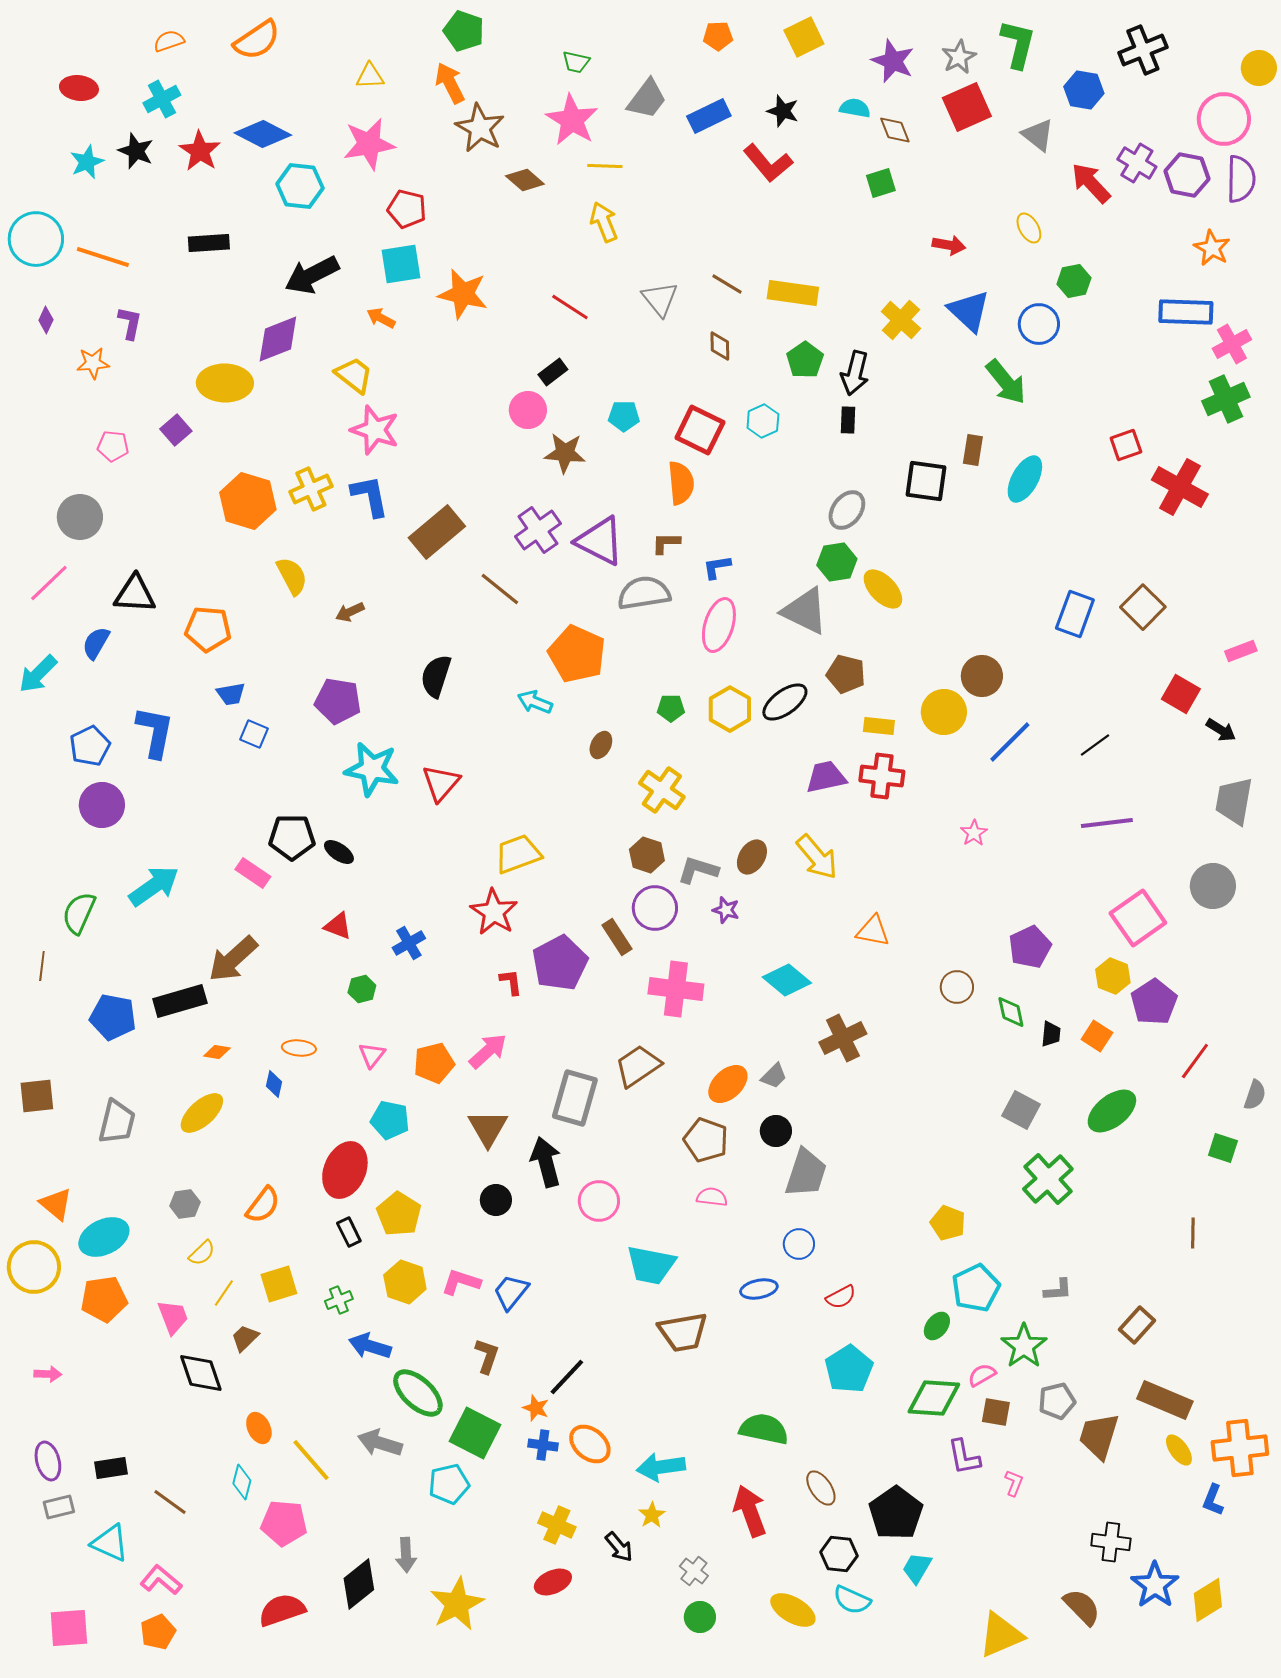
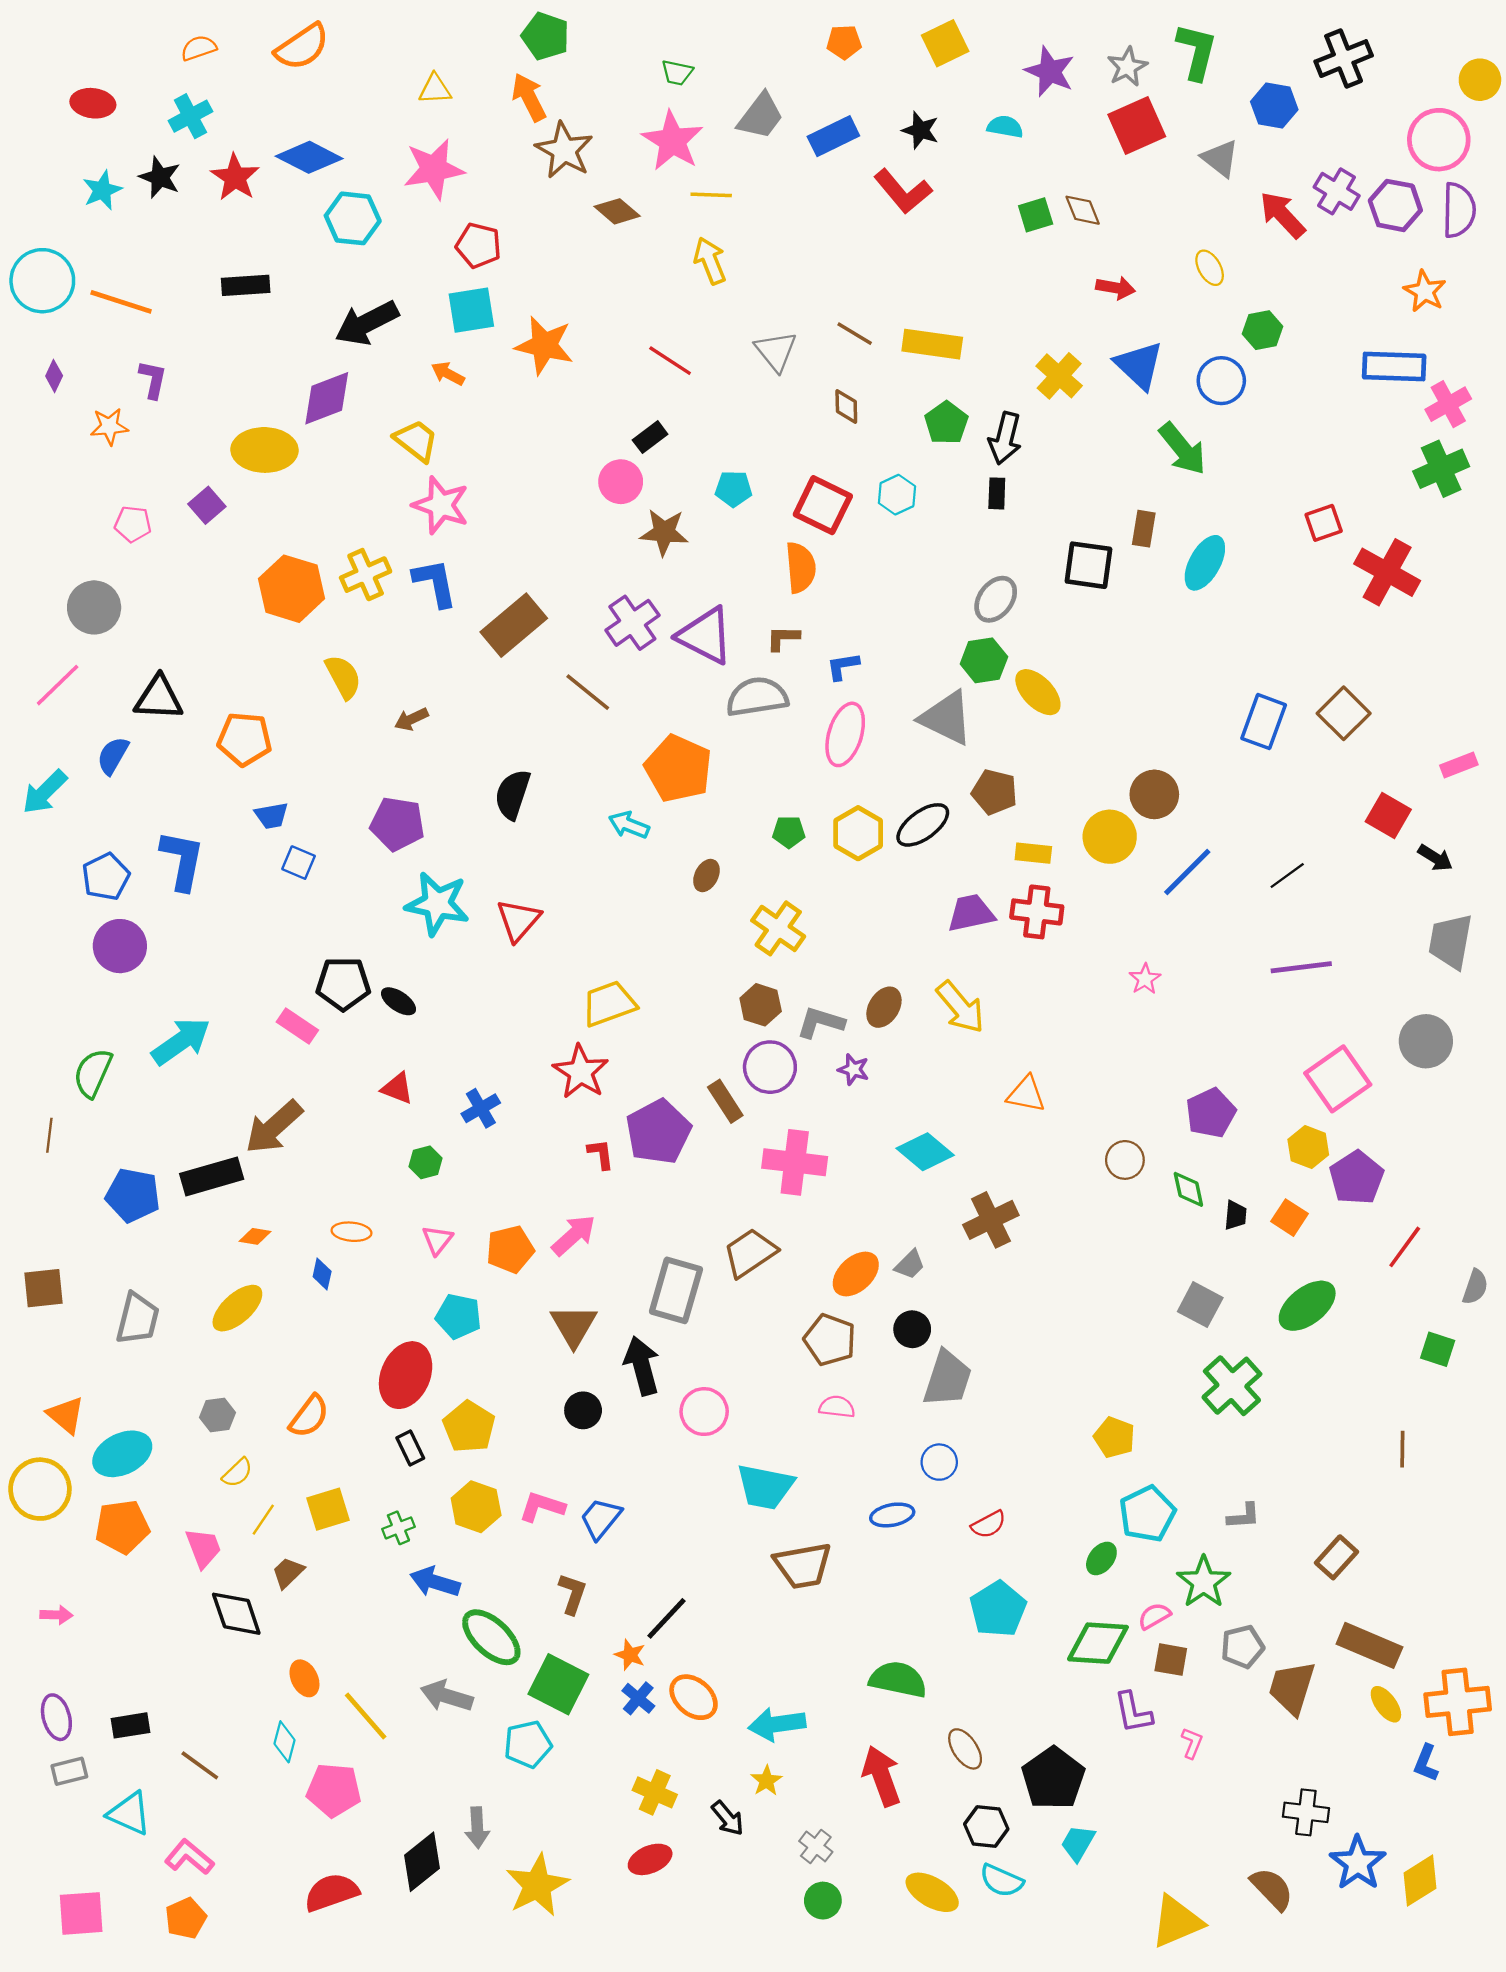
brown diamond: (895, 130) -> (1083, 210), moved
blue cross: (543, 1445) -> (638, 1698), turned 32

